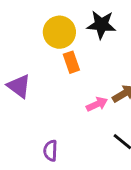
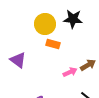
orange rectangle: (71, 62) -> (53, 44), turned -56

